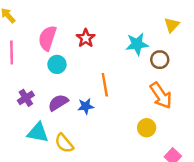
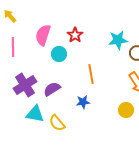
cyan circle: (57, 64) -> (59, 54), moved
purple cross: (26, 98) -> (25, 85), size x1.6
blue star: (86, 106) -> (83, 102), moved

